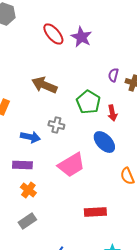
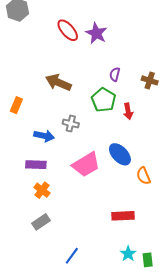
purple semicircle: (113, 75) -> (115, 74), moved
blue ellipse: (104, 142) -> (120, 154), moved
red rectangle: (95, 212) -> (123, 216), moved

